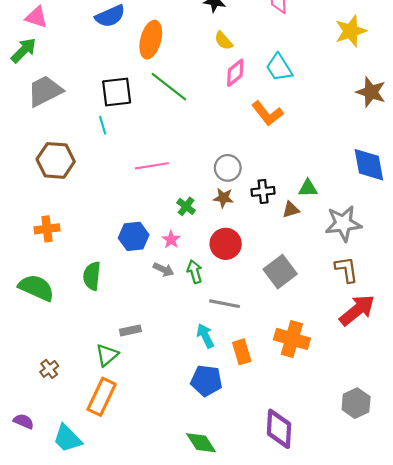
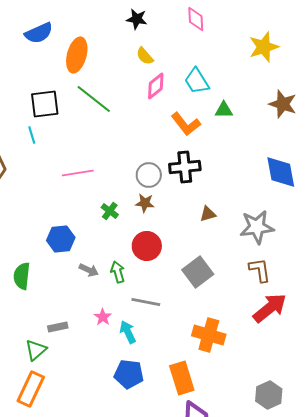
green triangle: (308, 188) -> (224, 110), moved
black cross: (263, 191) -> (185, 167), moved, size x1.4
pink star: (171, 240) -> (103, 317), moved
orange rectangle: (242, 352) -> (182, 378), moved, size x1.4

